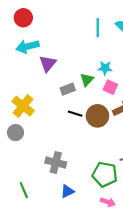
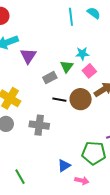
pink square: (110, 87) -> (89, 71), turned 32
gray cross: (56, 163) -> (39, 125), moved
blue triangle: (67, 191) -> (64, 166), moved
pink arrow: (108, 202) -> (82, 181), moved

